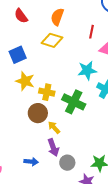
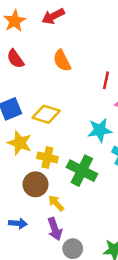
orange semicircle: (57, 17) -> (62, 61), turned -48
yellow diamond: (52, 40) -> (46, 114), moved
blue arrow: (31, 162) -> (18, 223), moved

